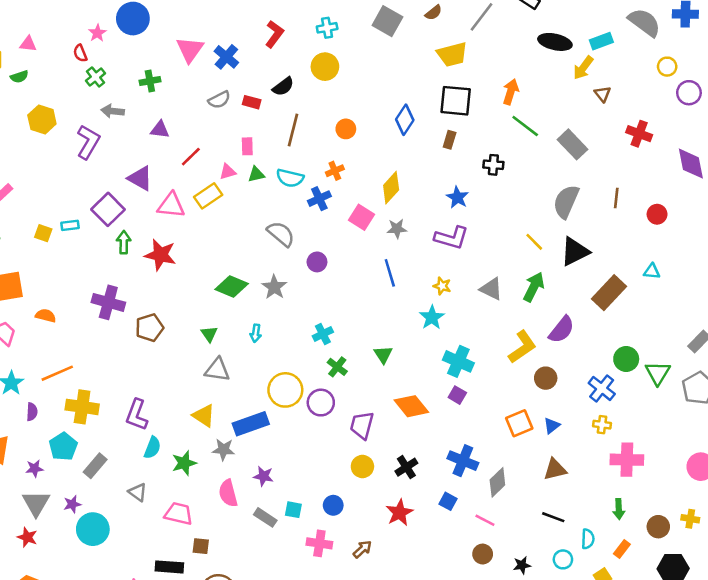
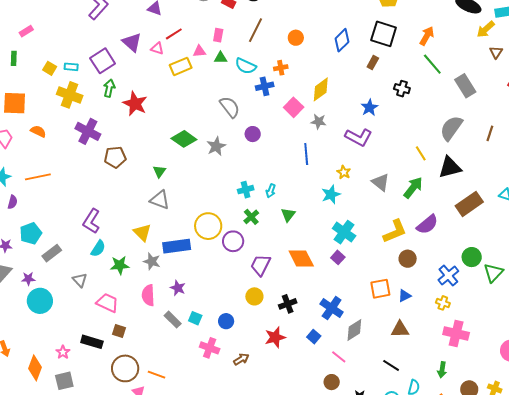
pink triangle: (171, 205) -> (157, 48), moved, size x0.6
cyan arrow: (256, 333) -> (271, 191), moved
yellow cross: (82, 407) -> (70, 95), moved

